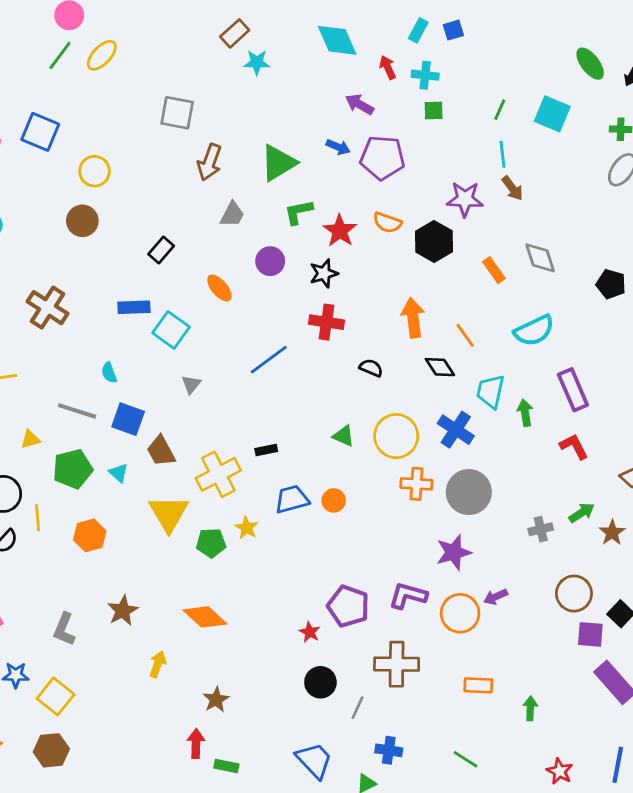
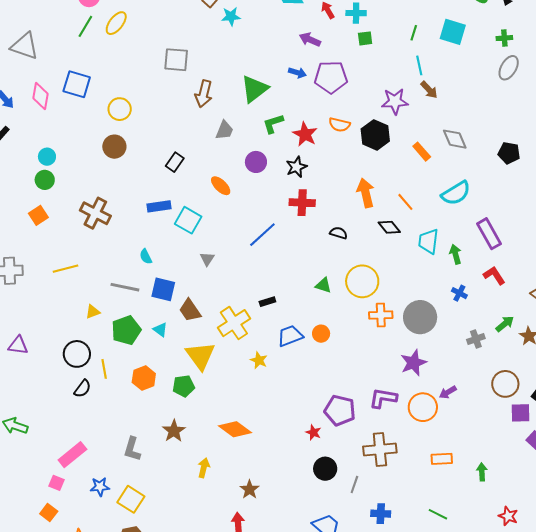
blue cross: (456, 430) -> (459, 293), moved, size x0.6
green pentagon: (211, 543) -> (184, 386), moved

